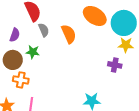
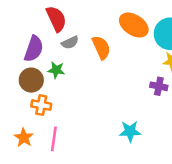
gray semicircle: (44, 30) -> (70, 43), turned 88
purple semicircle: (15, 35) -> (34, 49), size x1.5

